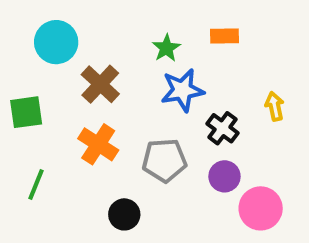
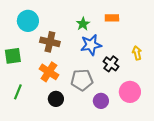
brown cross: (100, 84) -> (50, 42), turned -30
purple circle: (224, 176) -> (101, 101), moved
pink circle: (261, 208) -> (130, 92), moved
black circle: (124, 214) -> (56, 99), moved

